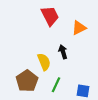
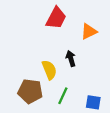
red trapezoid: (50, 16) -> (56, 18), turned 55
brown pentagon: (27, 81) -> (30, 91), turned -30

